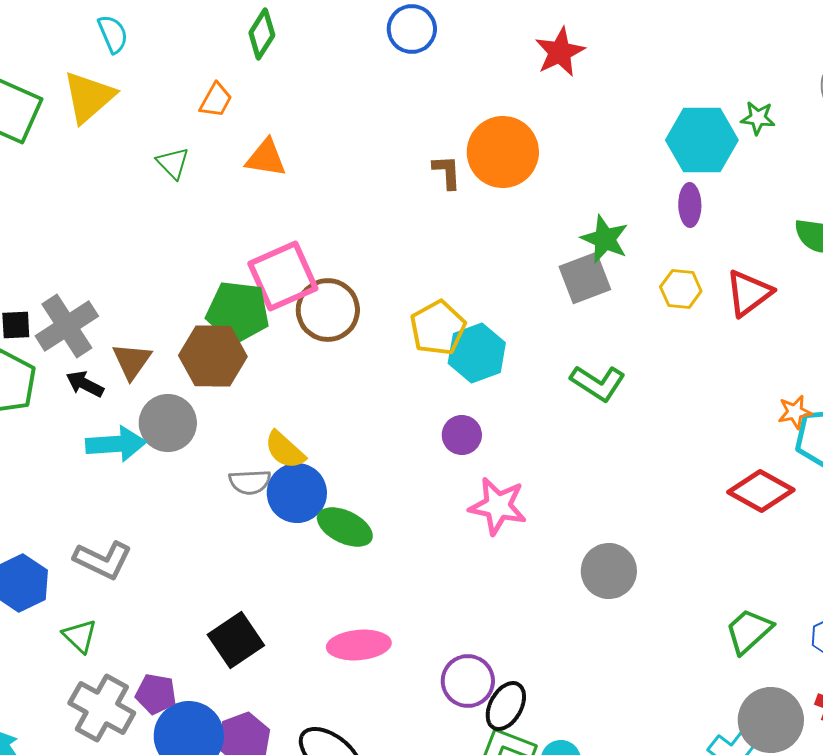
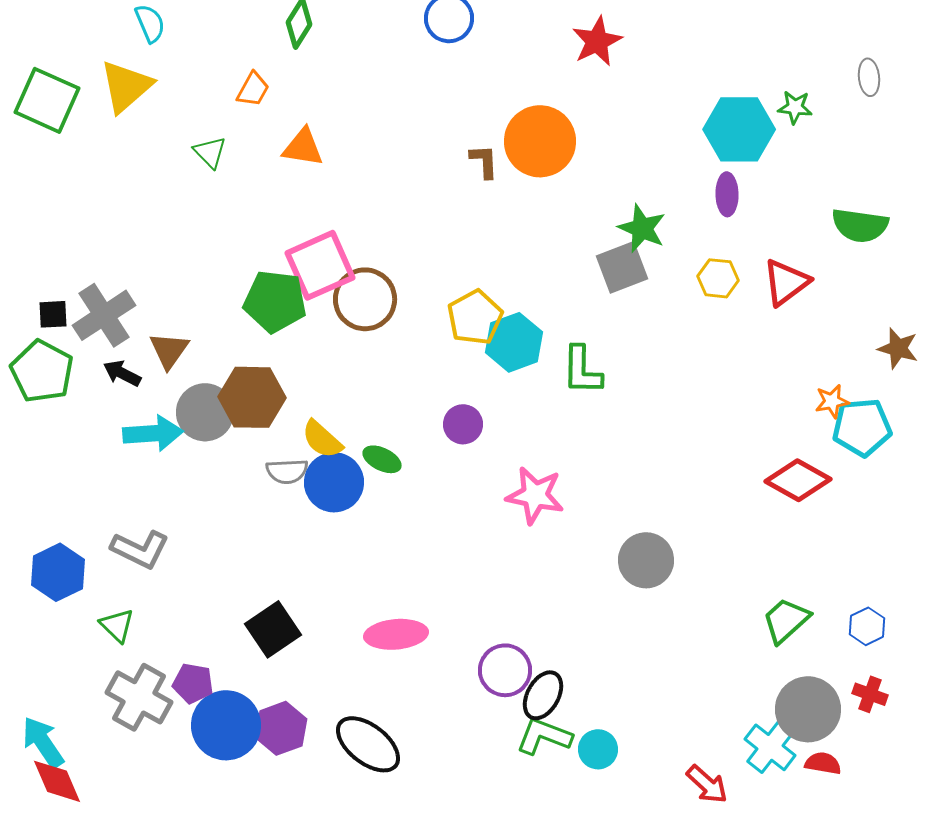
brown hexagon: (213, 356) -> (252, 397), moved
green L-shape: (598, 383) -> (582, 370), moved, turned 58
purple circle: (462, 435) -> (463, 424), moved
green ellipse: (345, 527) -> (382, 459), moved, size x0.7

